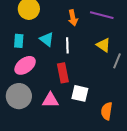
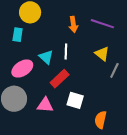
cyan triangle: (47, 39) -> (46, 57), moved
cyan rectangle: (19, 41) -> (18, 35), moved
red rectangle: (63, 73) -> (60, 79), turned 54

